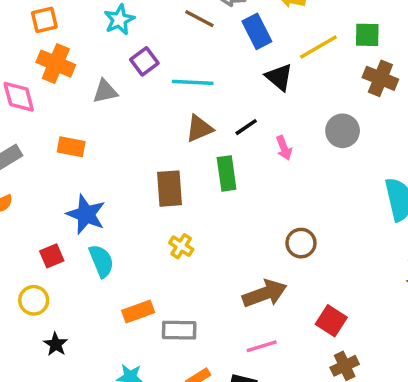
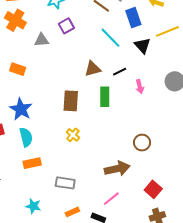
cyan line: (193, 82) -> (110, 38), moved, turned 35
orange rectangle: (138, 312) -> (32, 163), moved
pink line: (262, 346) -> (111, 199), turned -30

